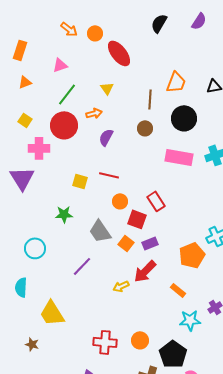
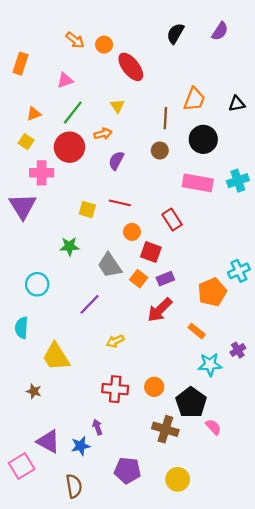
orange triangle: (25, 82) -> (34, 114), moved
red rectangle: (156, 201) -> (172, 220), moved
yellow arrow: (121, 286) -> (115, 341), moved

